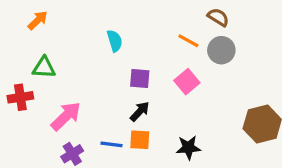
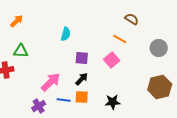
cyan semicircle: (115, 41) -> (66, 34), turned 32
orange line: (188, 41) -> (120, 39), moved
gray circle: (221, 50) -> (159, 48), moved
pink arrow: (66, 116) -> (51, 82), moved

